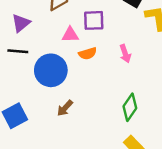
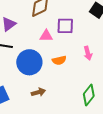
orange semicircle: (88, 54) -> (59, 60), moved
brown arrow: (65, 108) -> (38, 92), turned -152

